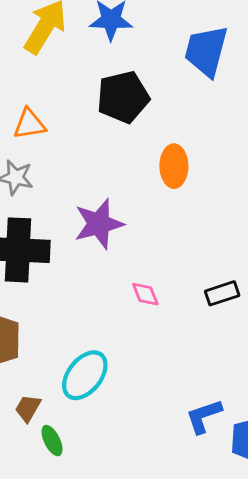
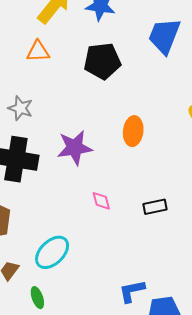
orange triangle: (29, 124) -> (38, 51), moved
orange ellipse: (174, 166) -> (133, 131), moved
green ellipse: (52, 441) -> (37, 298), moved

